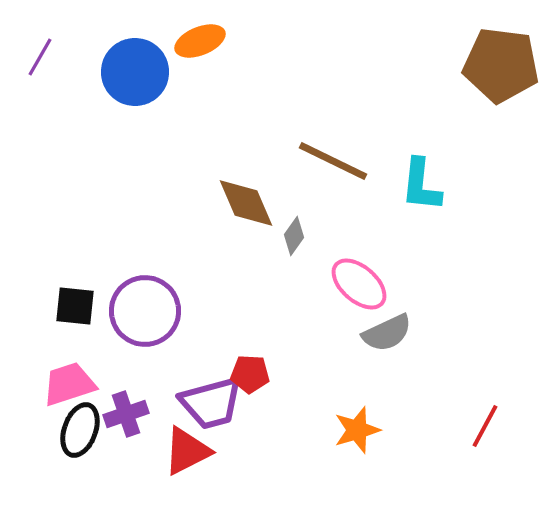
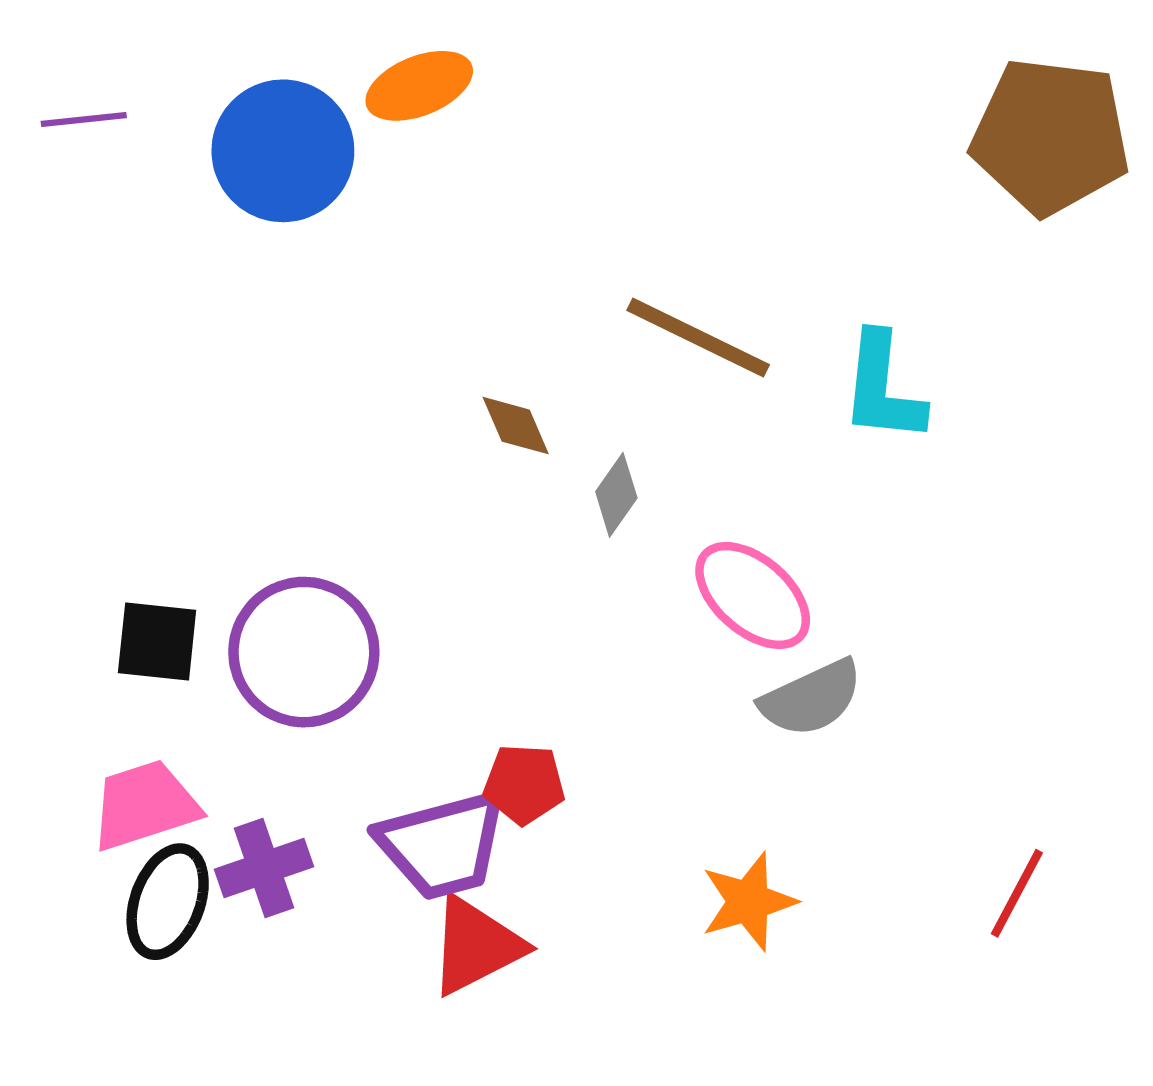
purple line: (40, 57) -> (84, 119), turned 54
brown diamond: (246, 203) -> (516, 426), size x0.6
red triangle: (187, 451) -> (476, 946), moved

